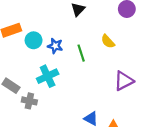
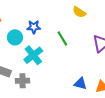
cyan circle: (34, 40) -> (15, 37), moved
green line: (81, 53) -> (62, 38), moved

